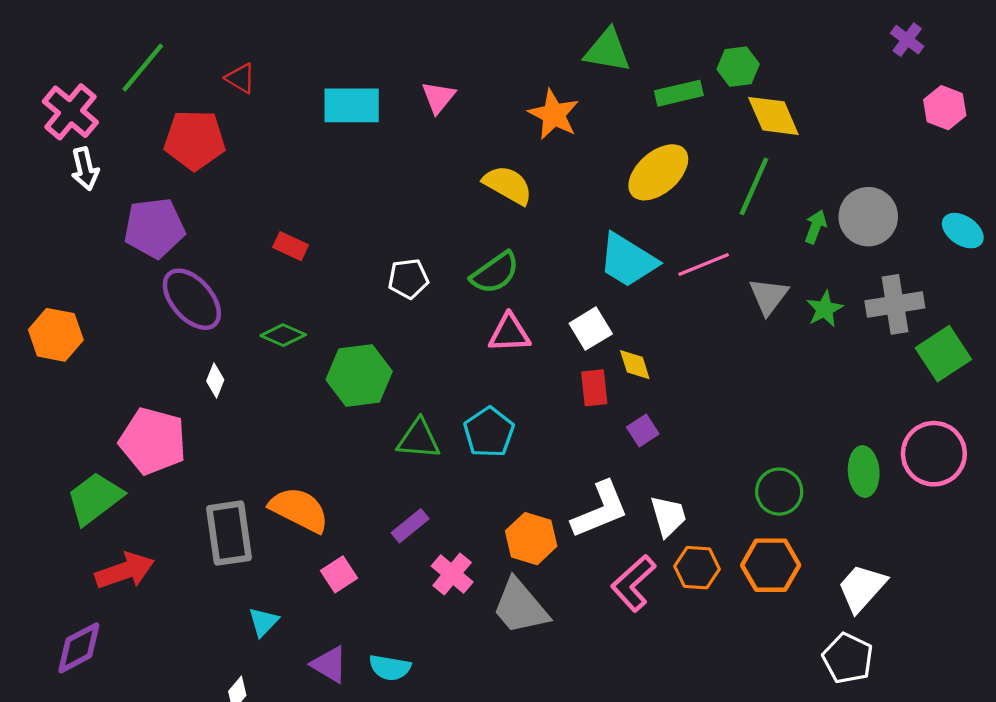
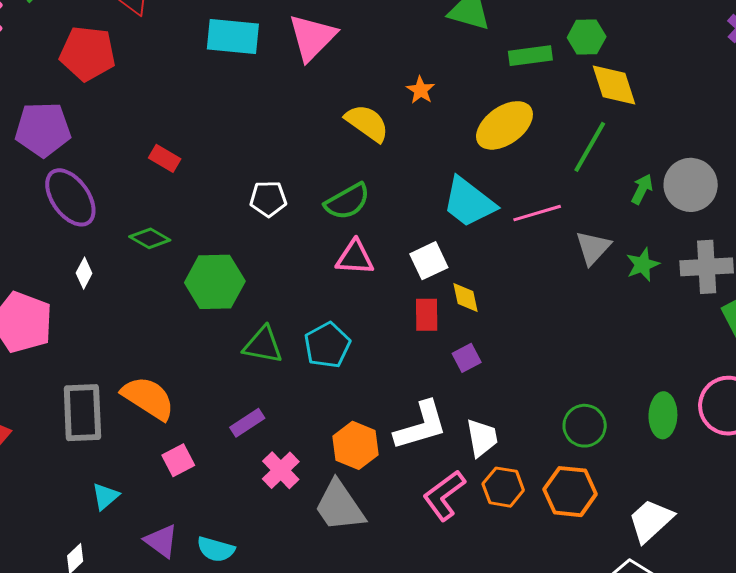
pink triangle: (438, 97) -> (312, 37), size x1.6
orange star: (554, 114) -> (421, 90), moved, size x0.6

